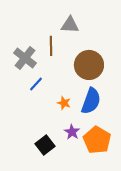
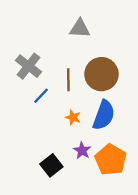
brown line: (51, 46) -> (68, 80), moved

